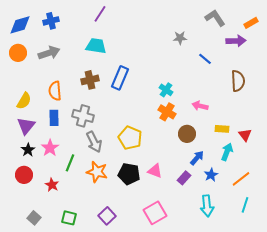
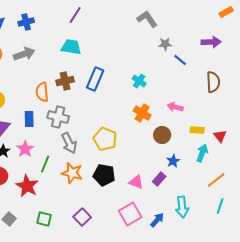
gray L-shape: (215, 18) -> (147, 19), moved
orange rectangle: (251, 23) -> (226, 12), moved
gray star: (180, 38) -> (165, 44), moved
cyan cross: (166, 90) -> (139, 81), moved
orange semicircle: (55, 91) -> (42, 92), moved
blue arrow: (197, 158) -> (157, 220), moved
pink triangle: (155, 171) -> (136, 182), moved
blue star: (211, 175) -> (173, 161), moved
red star: (52, 185) -> (27, 186), size x1.6

